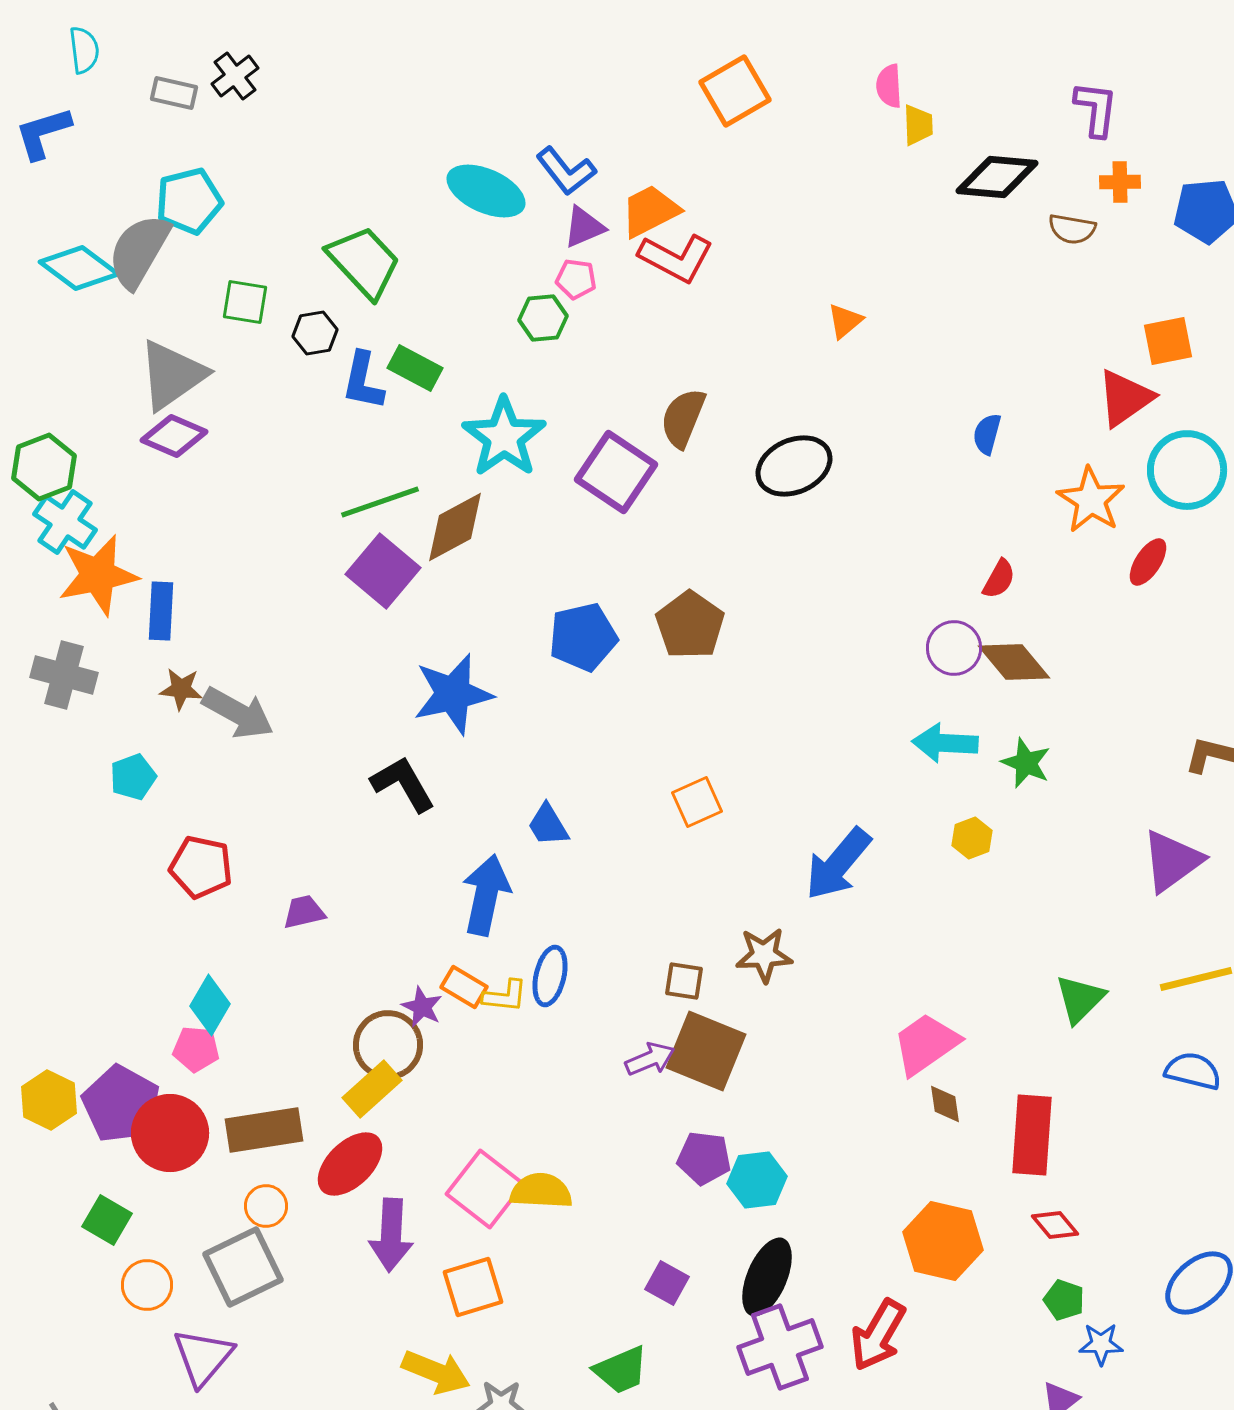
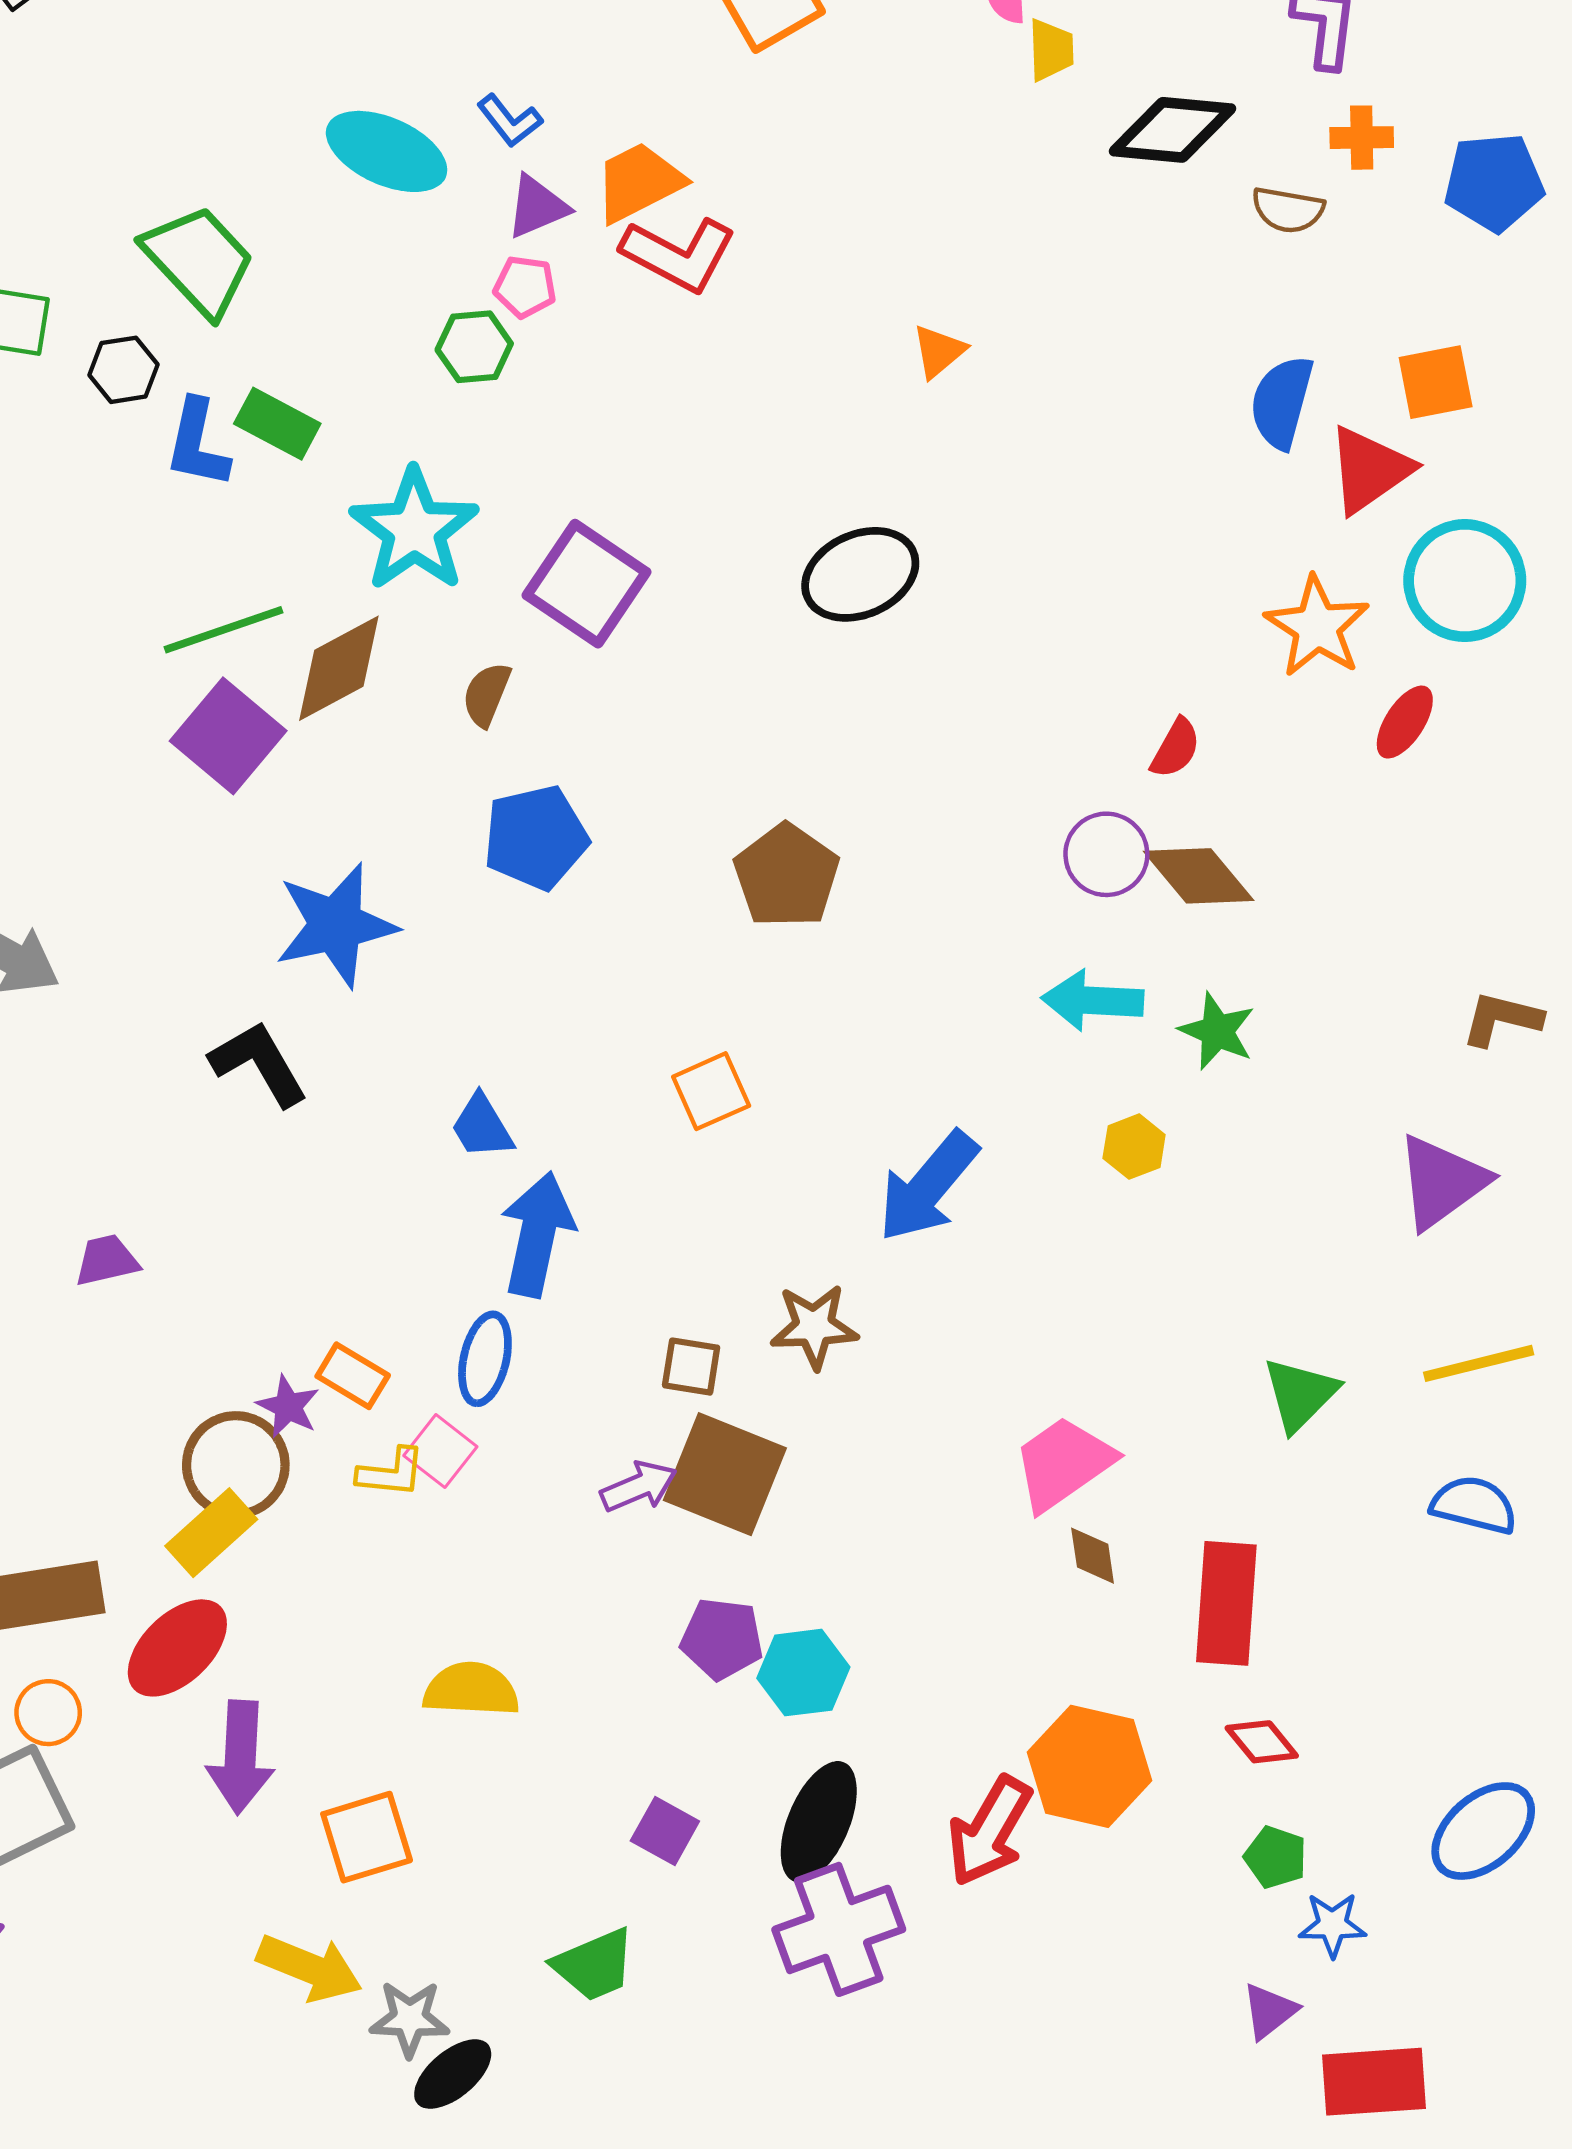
blue L-shape: (566, 171) -> (510, 121), size x0.7
brown semicircle: (683, 418) -> (487, 694), moved, size x0.7
blue semicircle: (987, 434) -> (1282, 402), moved, size x1.5
brown pentagon: (690, 625) -> (786, 876), moved
blue arrow: (486, 895) -> (537, 1234), moved
yellow L-shape: (505, 996) -> (391, 1473), moved
pink square: (485, 1189) -> (440, 1451), moved, size x0.6
red arrow: (878, 1335) -> (989, 1831), moved

